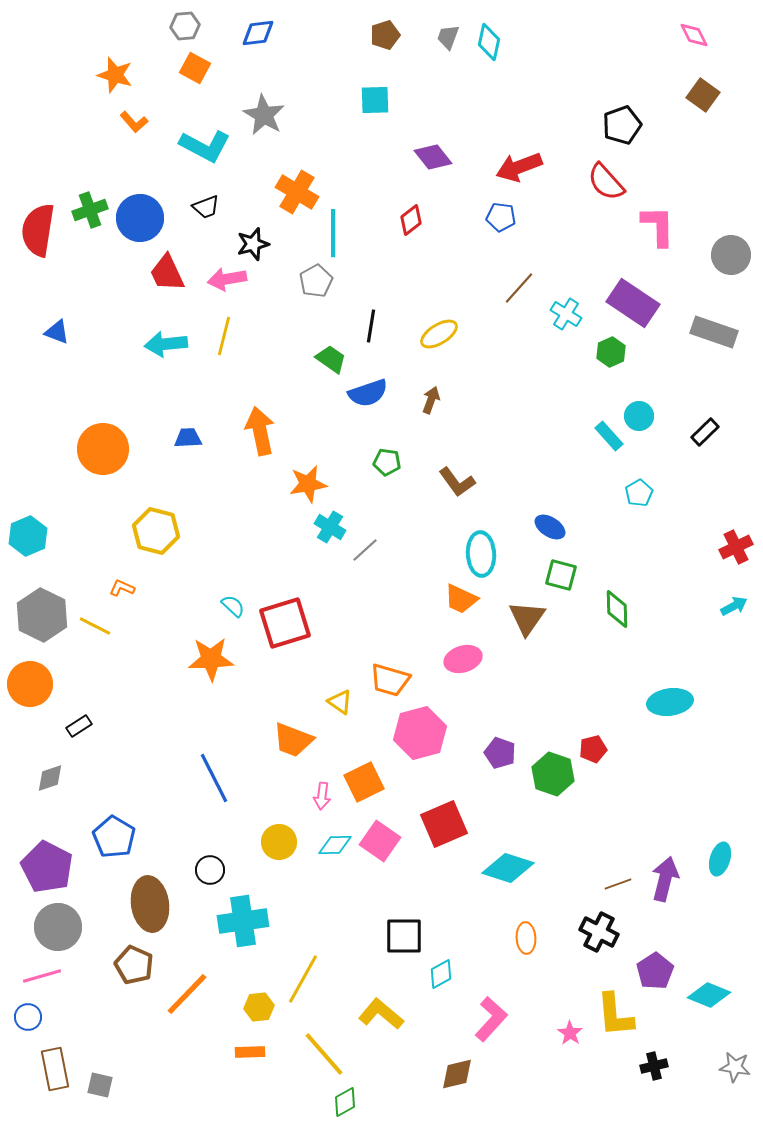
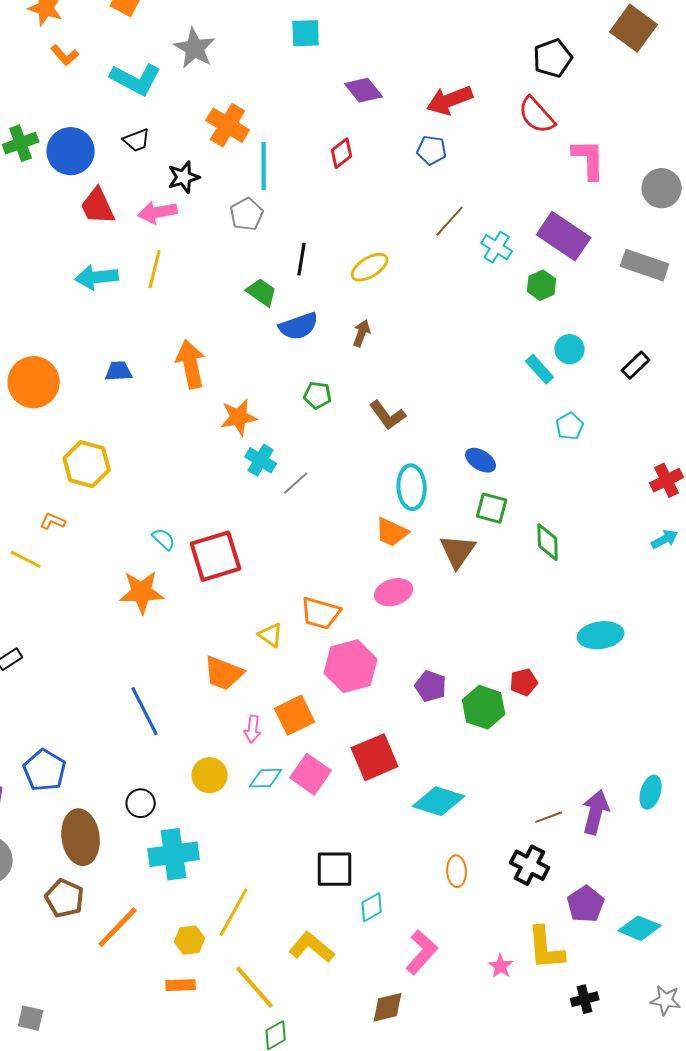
brown square: (703, 95) -> (634, 28), size x1.4

